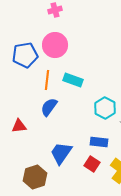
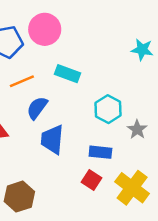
orange line: (47, 80) -> (22, 81), moved, turned 60
blue trapezoid: (61, 153) -> (52, 140), moved, turned -30

